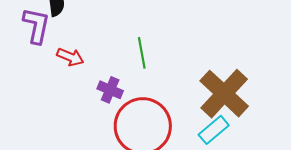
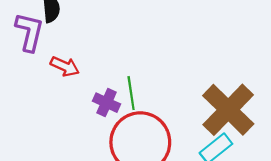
green line: (142, 53) -> (131, 93), moved

